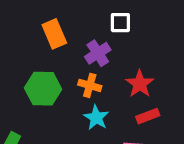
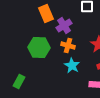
purple cross: (98, 53) -> (64, 26), moved

